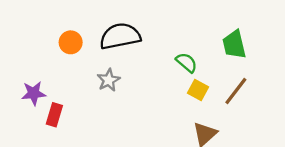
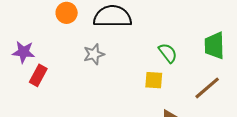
yellow square: (198, 90) -> (154, 80), moved, turned -36

